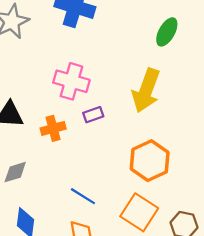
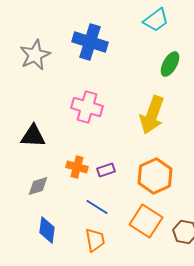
purple rectangle: (93, 115) -> (106, 170), moved
orange cross: (53, 128) -> (77, 167), moved, turned 30

